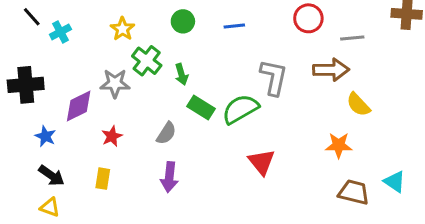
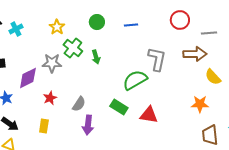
green rectangle: (201, 108) -> (119, 107), moved
gray semicircle: (166, 133) -> (79, 104), moved
red triangle: (262, 162) -> (149, 115), turned -42
brown trapezoid: (354, 192) -> (210, 135), turned -110

